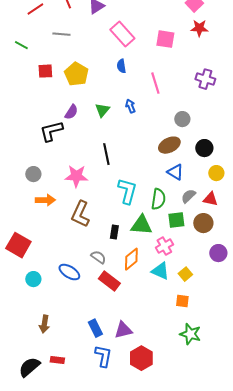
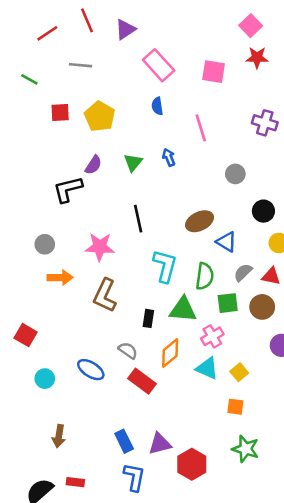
brown ellipse: (169, 145) -> (200, 221), moved
red square: (18, 245) -> (26, 335), size x0.7
red hexagon: (141, 358) -> (192, 464), moved

